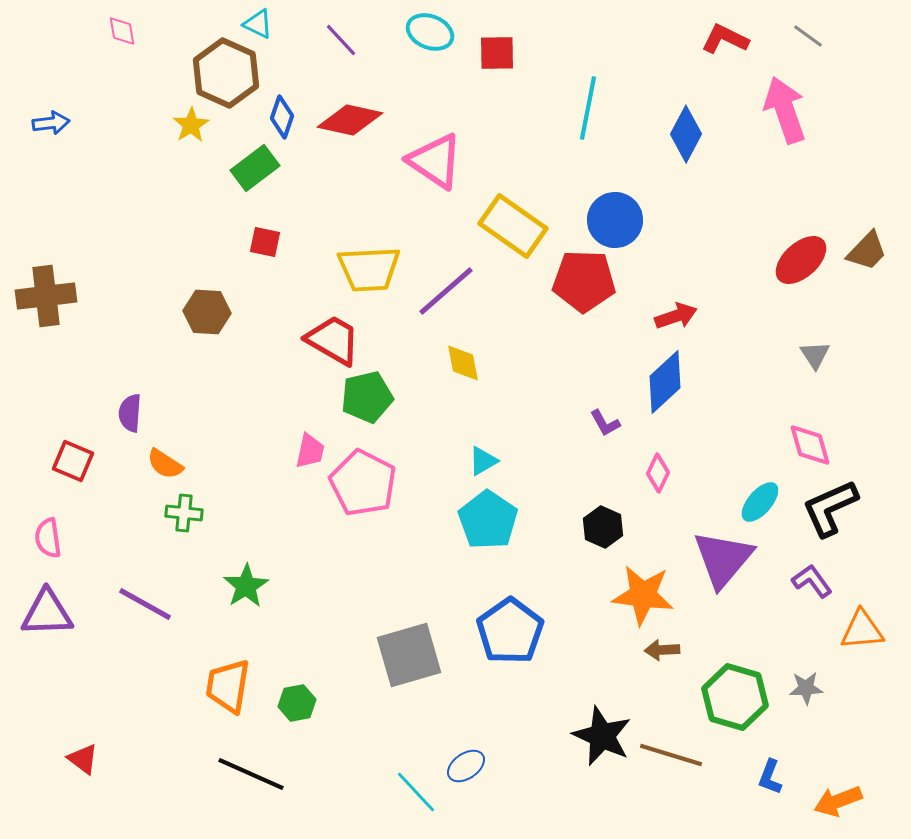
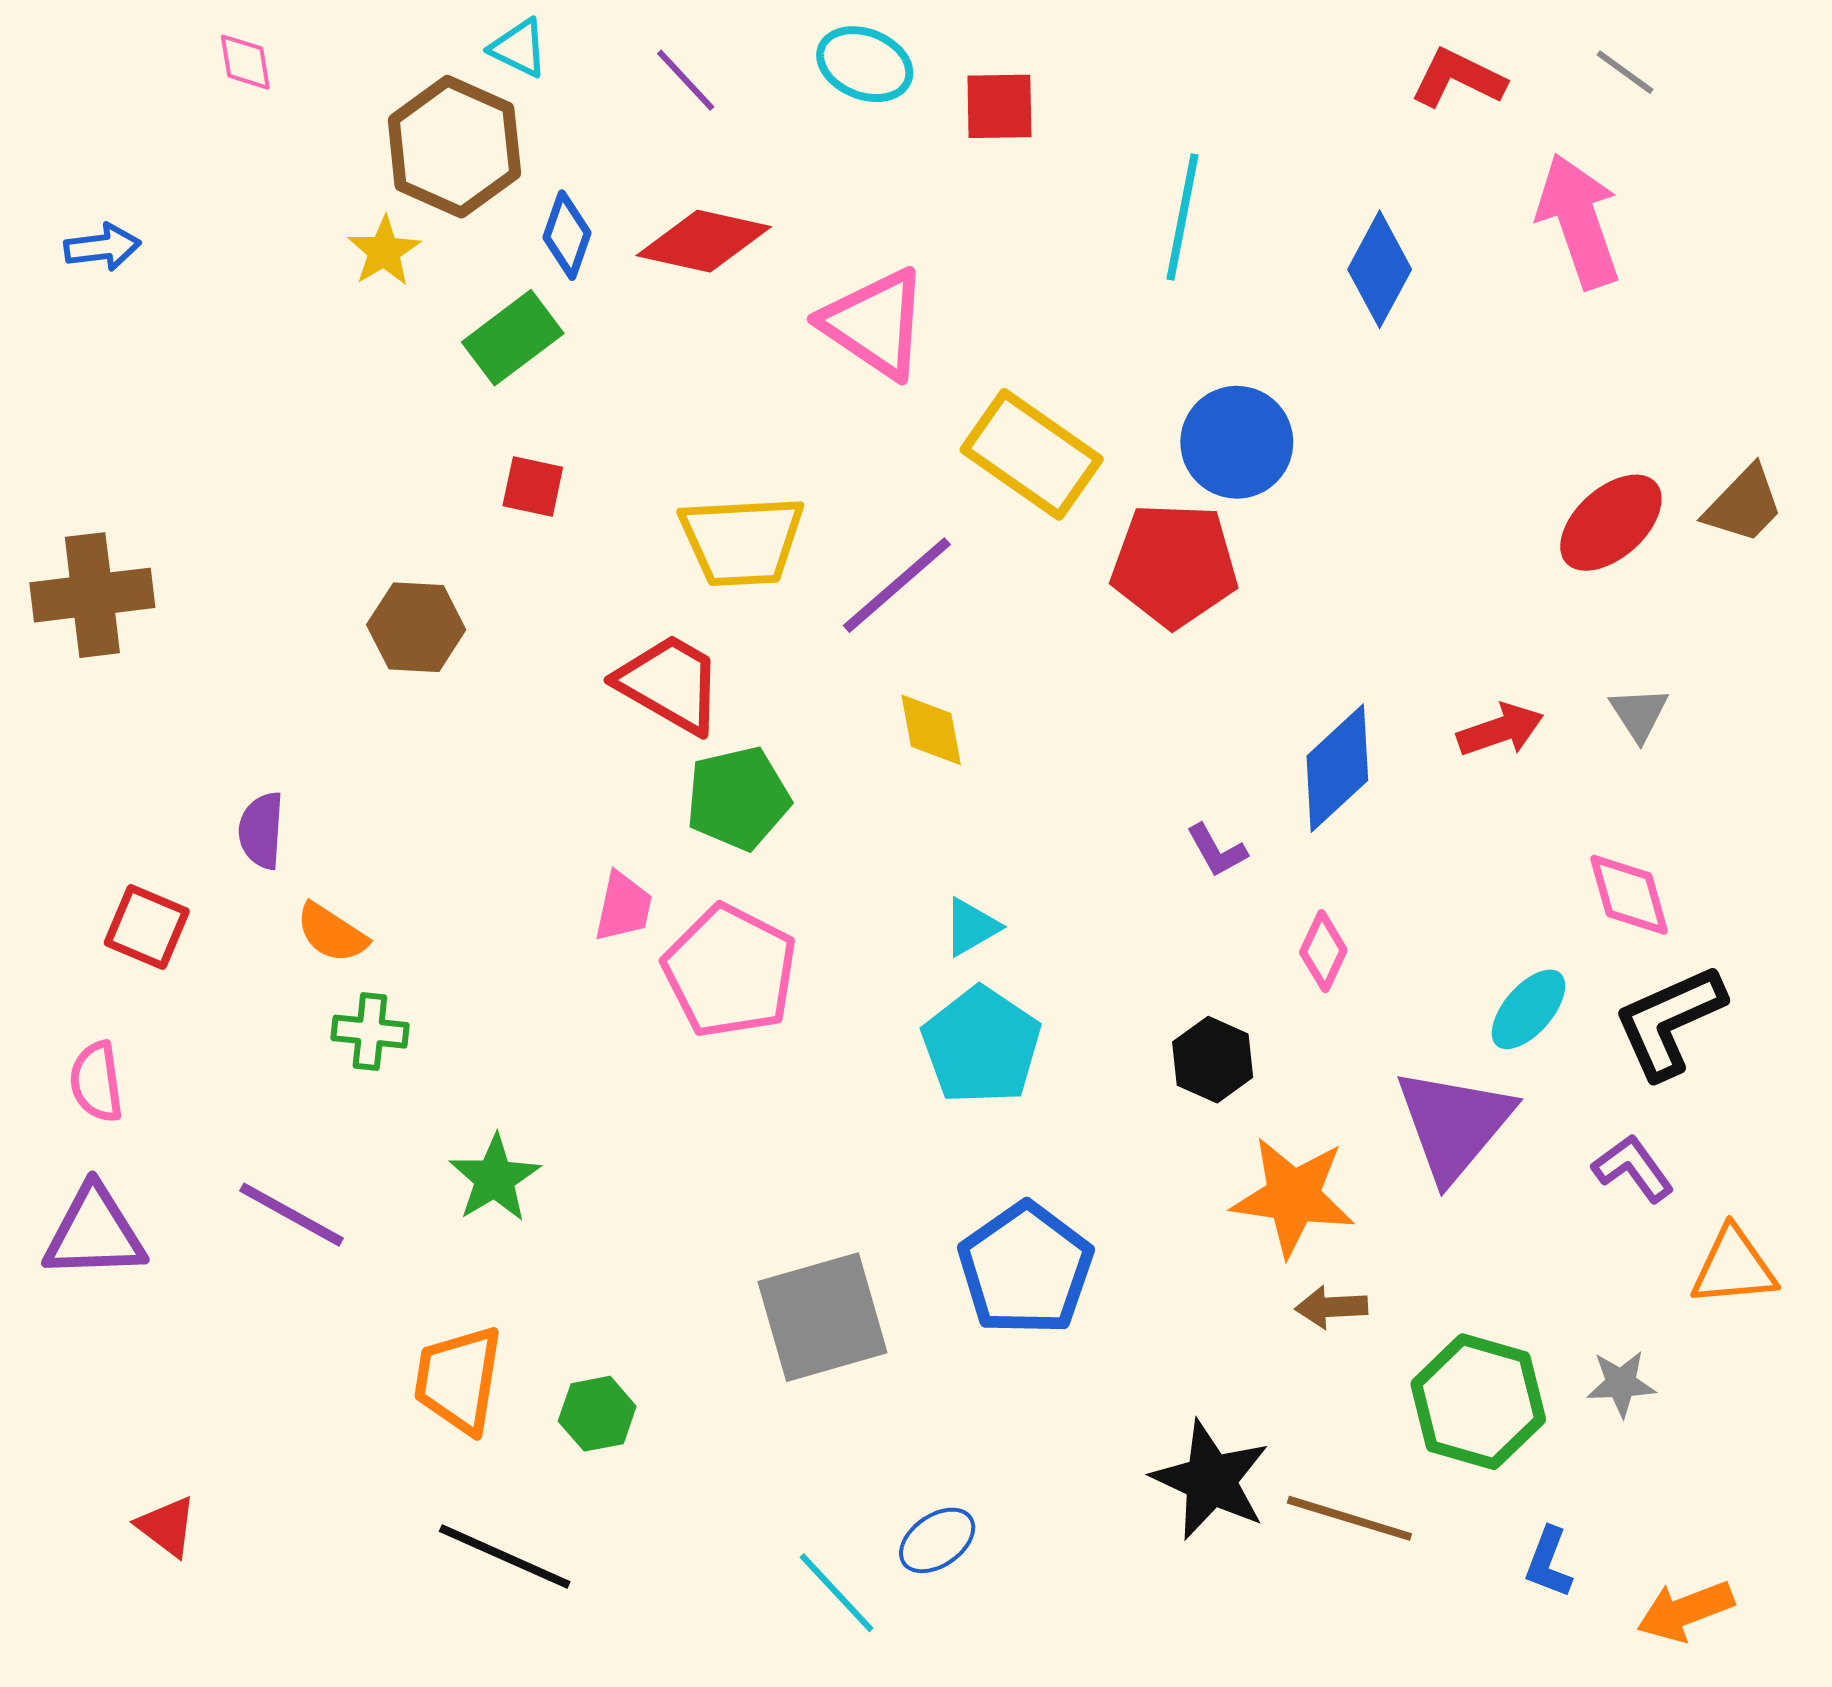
red arrow: (676, 316) -> (1500, 730), moved

